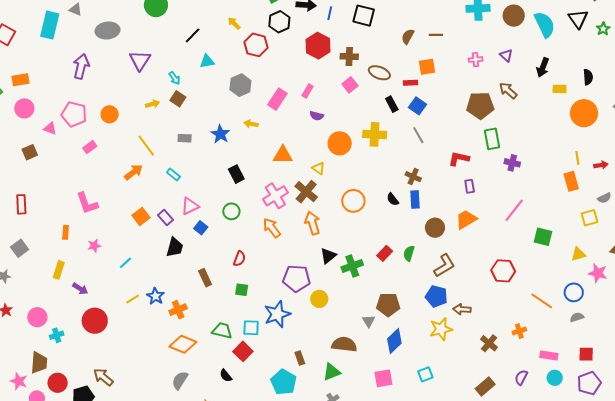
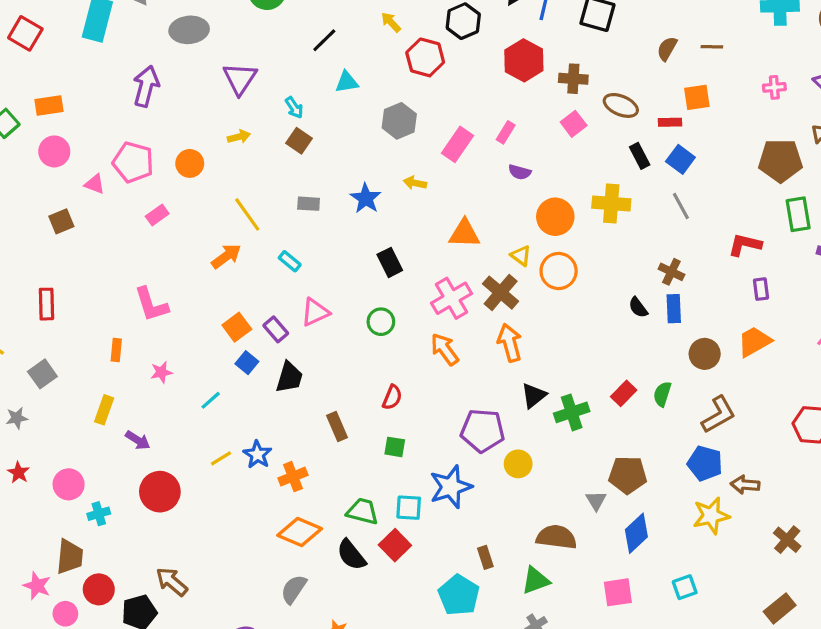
yellow arrow: (152, 104) -> (239, 137), moved
orange circle: (353, 201) -> (559, 271), moved
blue square: (201, 228) -> (247, 363), moved
black semicircle: (226, 376) -> (351, 555), moved, size x1.5

